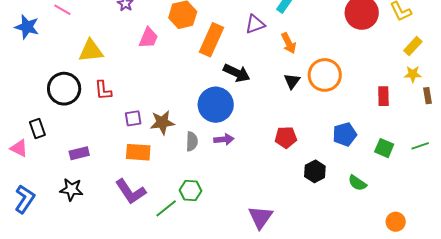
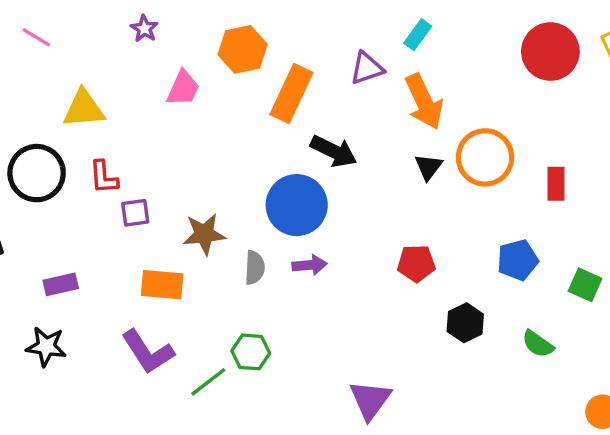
orange arrow: (289, 43) -> (424, 102), size x1.5
red rectangle: (383, 96) -> (556, 184), moved
purple square: (133, 118) -> (135, 213), moved

